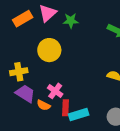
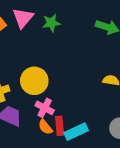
yellow circle: (49, 50) -> (34, 81), moved
orange semicircle: (43, 105) -> (45, 127), moved, turned 32

